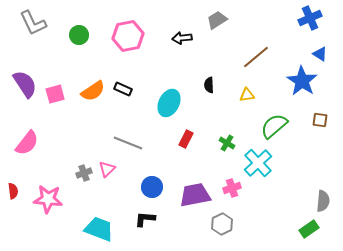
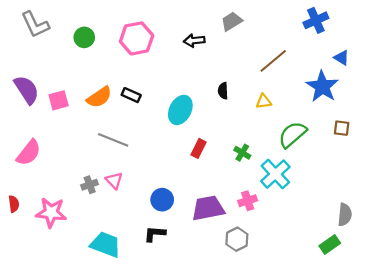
blue cross: (310, 18) -> (316, 20), moved
gray line: (128, 143) -> (113, 140), moved
pink triangle: (107, 169) -> (114, 180), turned -30

